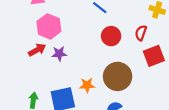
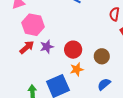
red circle: (111, 36) -> (73, 50), moved
brown circle: (118, 76) -> (102, 56), size x0.6

